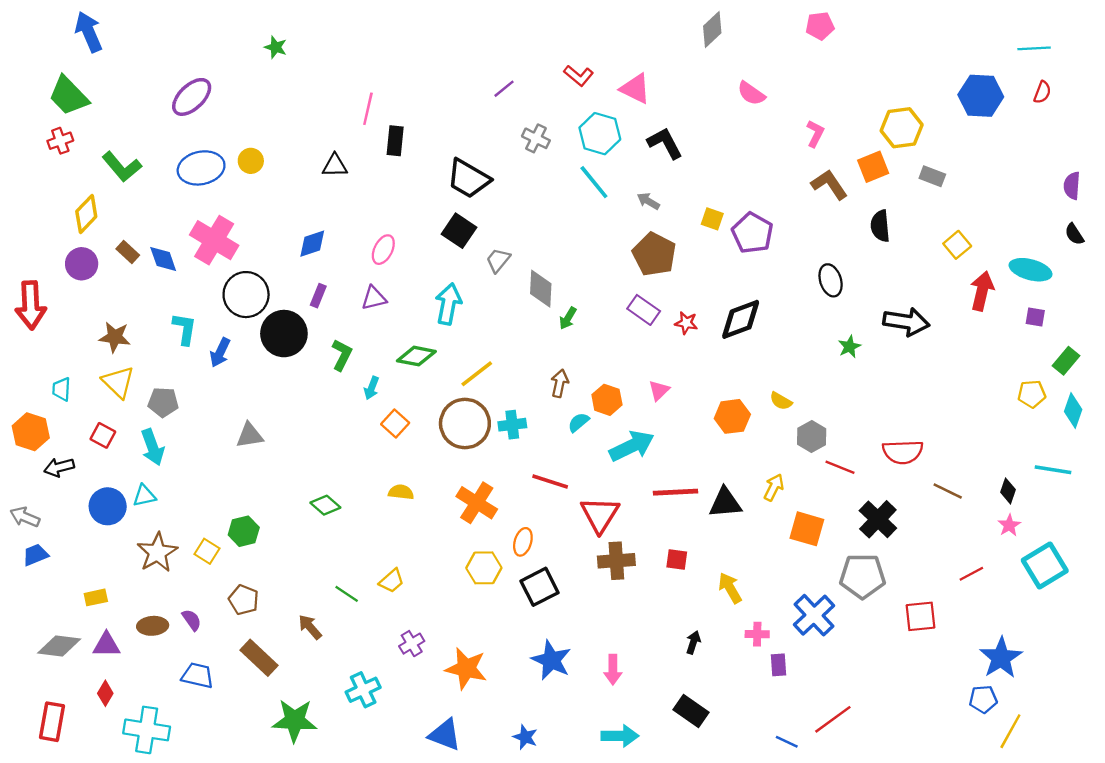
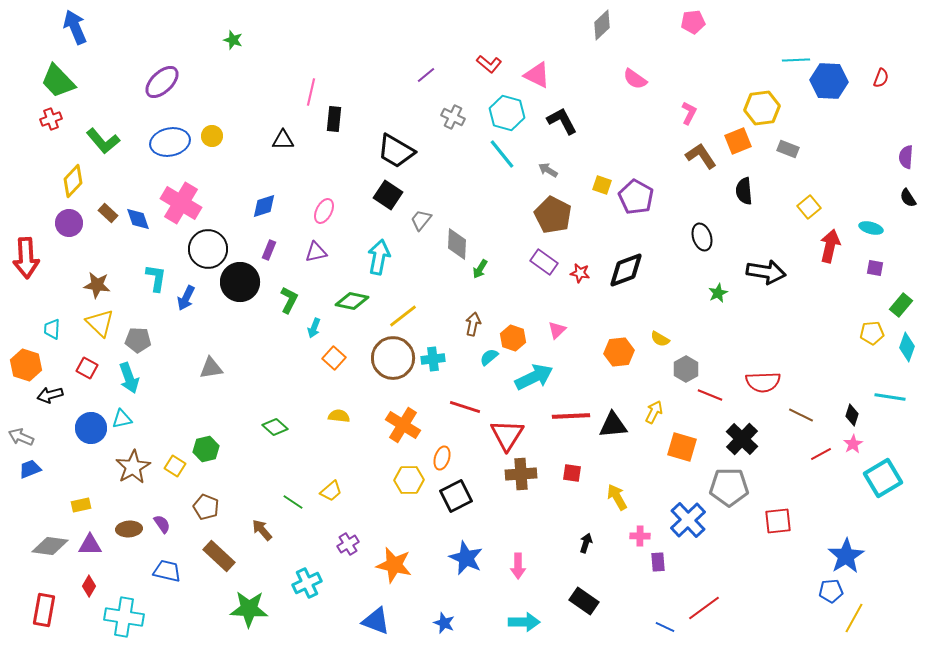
cyan line: (1034, 48) -> (796, 60), moved
cyan ellipse: (1031, 270) -> (871, 228), size x0.7
red line: (971, 574) -> (821, 454), moved

